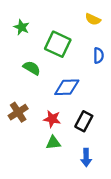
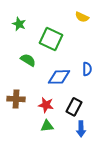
blue semicircle: (99, 56) -> (87, 69), moved
brown cross: (18, 112) -> (16, 99), turned 36
blue arrow: (86, 157) -> (81, 129), moved

